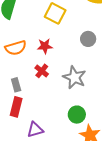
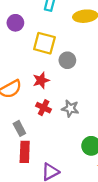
gray circle: (88, 39) -> (67, 60), moved
gray star: (74, 77) -> (70, 108), moved, size x0.7

